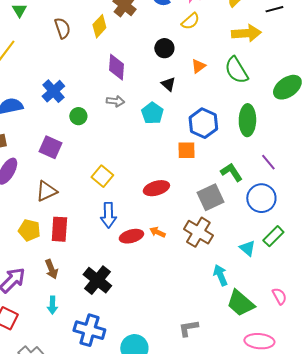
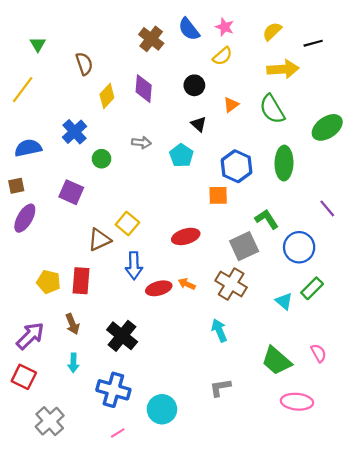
yellow diamond: (99, 26) -> (107, 96), moved
purple diamond: (116, 67) -> (144, 89), moved
purple line: (268, 162) -> (327, 208), moved
brown triangle: (46, 191) -> (99, 240), moved
cyan arrow: (220, 275) -> (219, 330), moved

